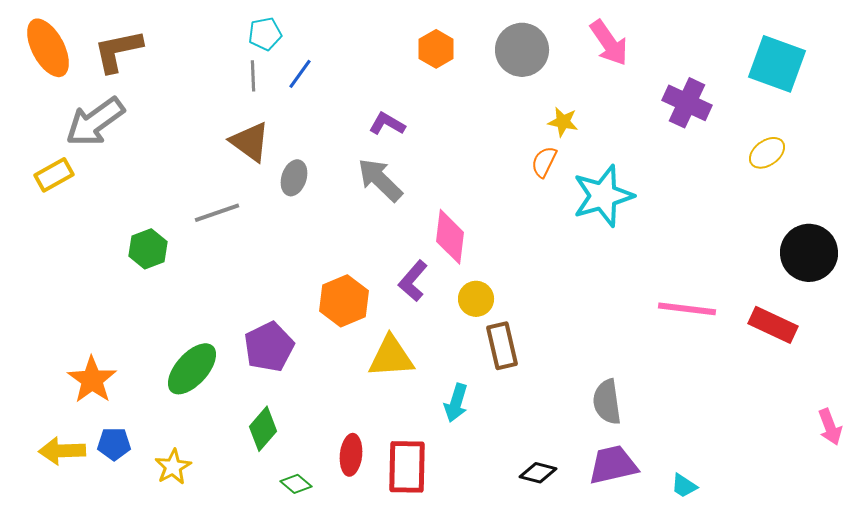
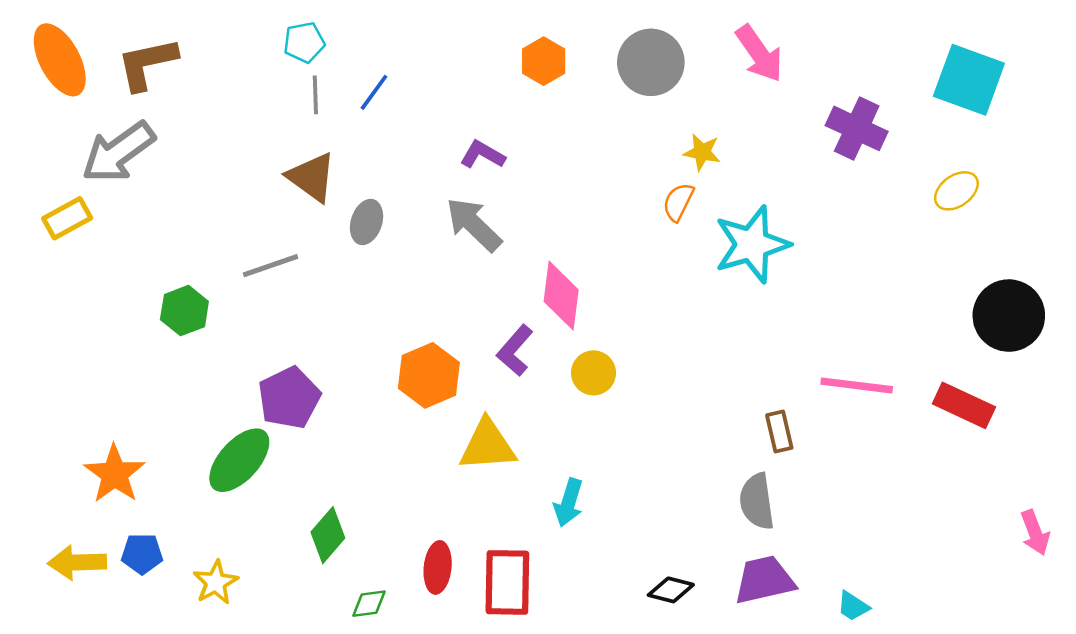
cyan pentagon: (265, 34) -> (304, 42), moved
brown rectangle: (502, 346) -> (779, 432), moved, size x0.7
purple pentagon: (269, 347) -> (289, 398), moved
green diamond: (296, 484) -> (369, 604), turned -48

